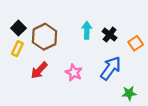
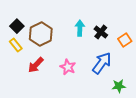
yellow rectangle: (17, 49) -> (16, 45), turned -64

